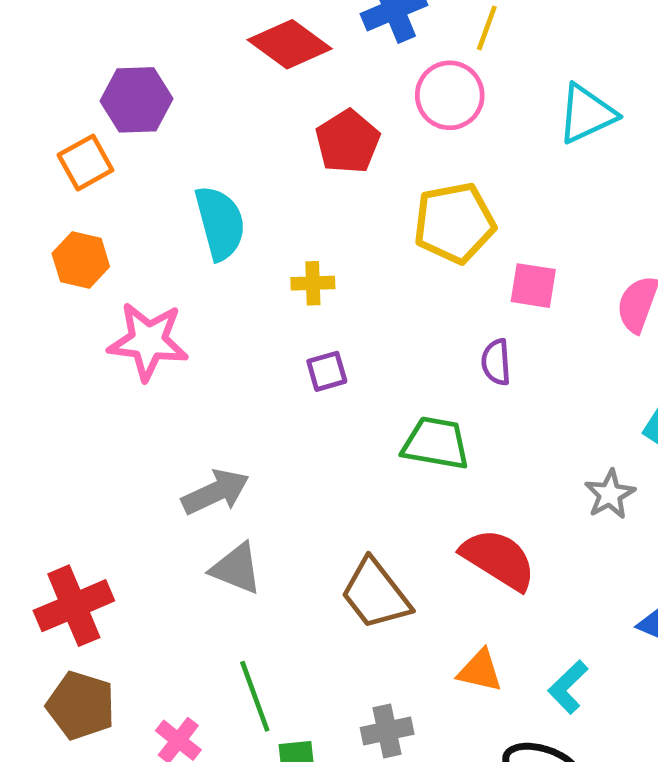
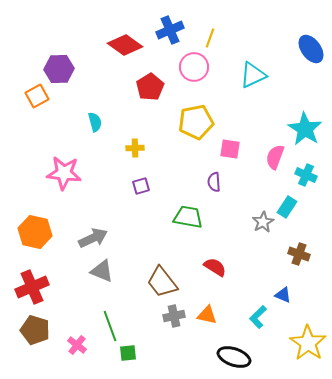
cyan semicircle: (220, 223) -> (95, 122), size x0.6
orange hexagon: (81, 260) -> (35, 232), moved, size x1.4
gray star: (610, 494) -> (263, 222), moved
red semicircle: (498, 559) -> (215, 267), size x0.7
cyan L-shape: (568, 687) -> (258, 317), moved
gray cross: (387, 731) -> (174, 316), moved

